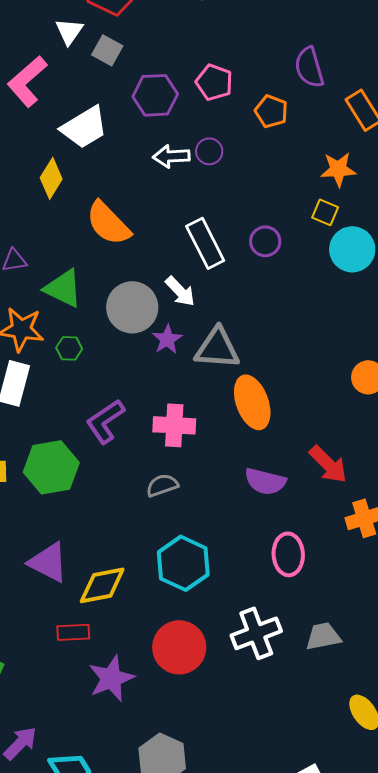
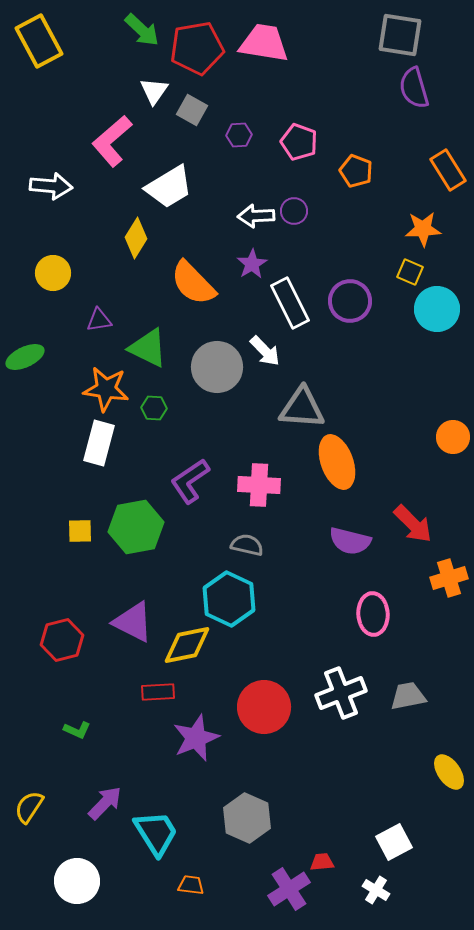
purple semicircle: (309, 67) -> (414, 88), moved
purple hexagon: (155, 95) -> (239, 135), moved, size x0.6
purple circle: (265, 241) -> (350, 301), size x1.4
purple star: (167, 339) -> (252, 264), moved
gray semicircle: (162, 485) -> (247, 545), turned 32
cyan hexagon: (183, 563) -> (229, 599), moved

